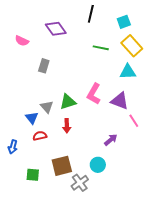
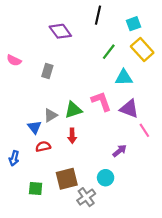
pink semicircle: (22, 41) -> (14, 60), moved
green line: (101, 48) -> (109, 52), turned -63
cyan triangle: (128, 72) -> (124, 78), moved
pink L-shape: (94, 94) -> (101, 101), turned 130
gray triangle: (47, 107) -> (51, 115), turned 40

